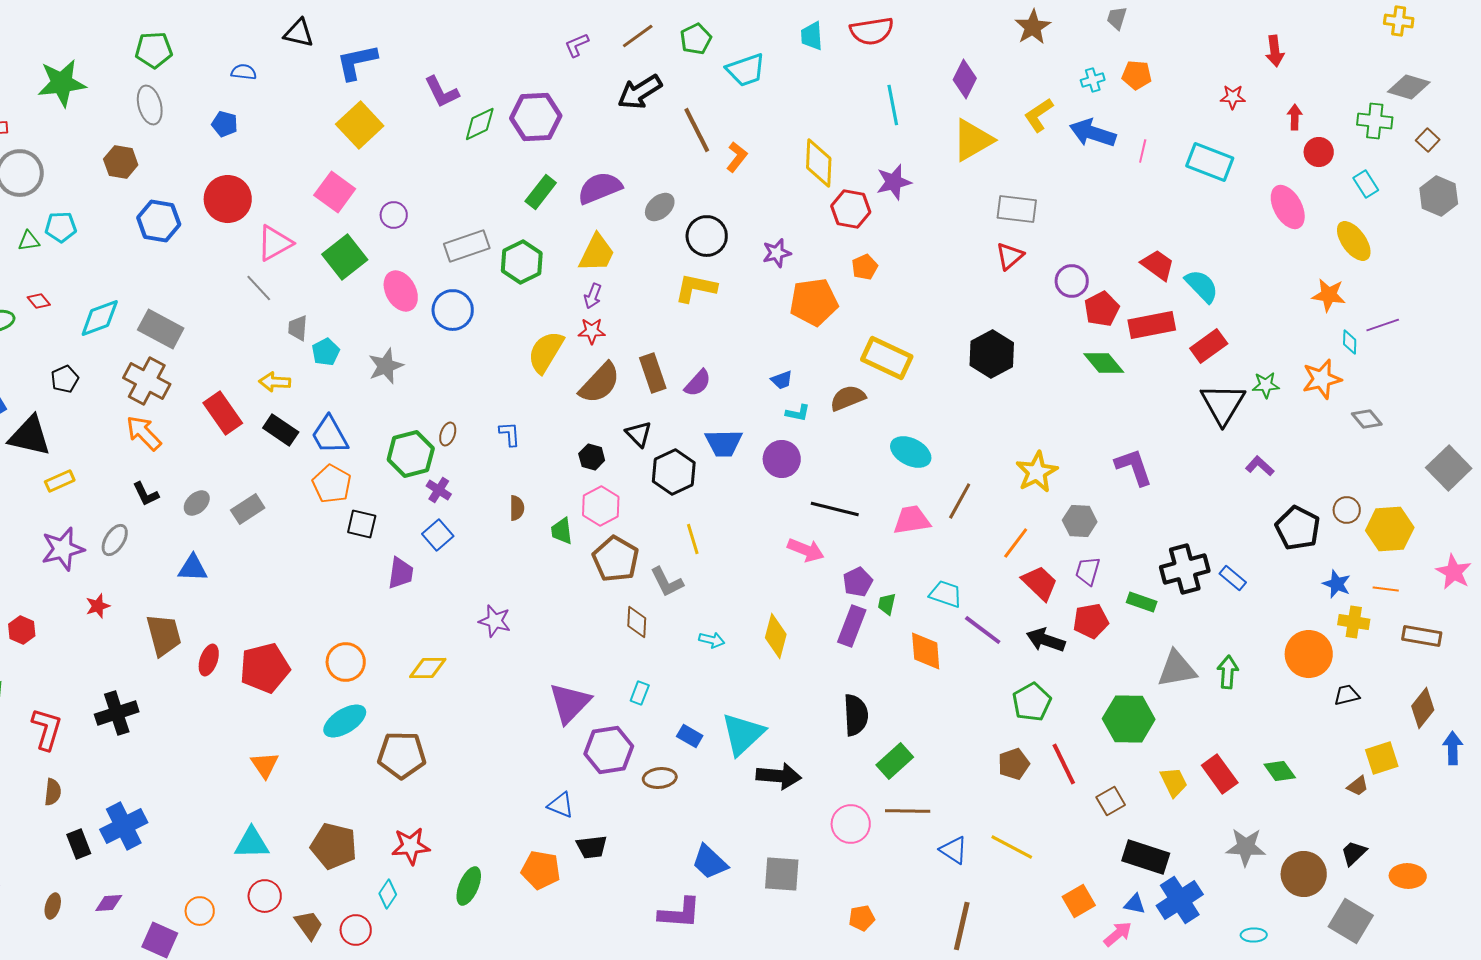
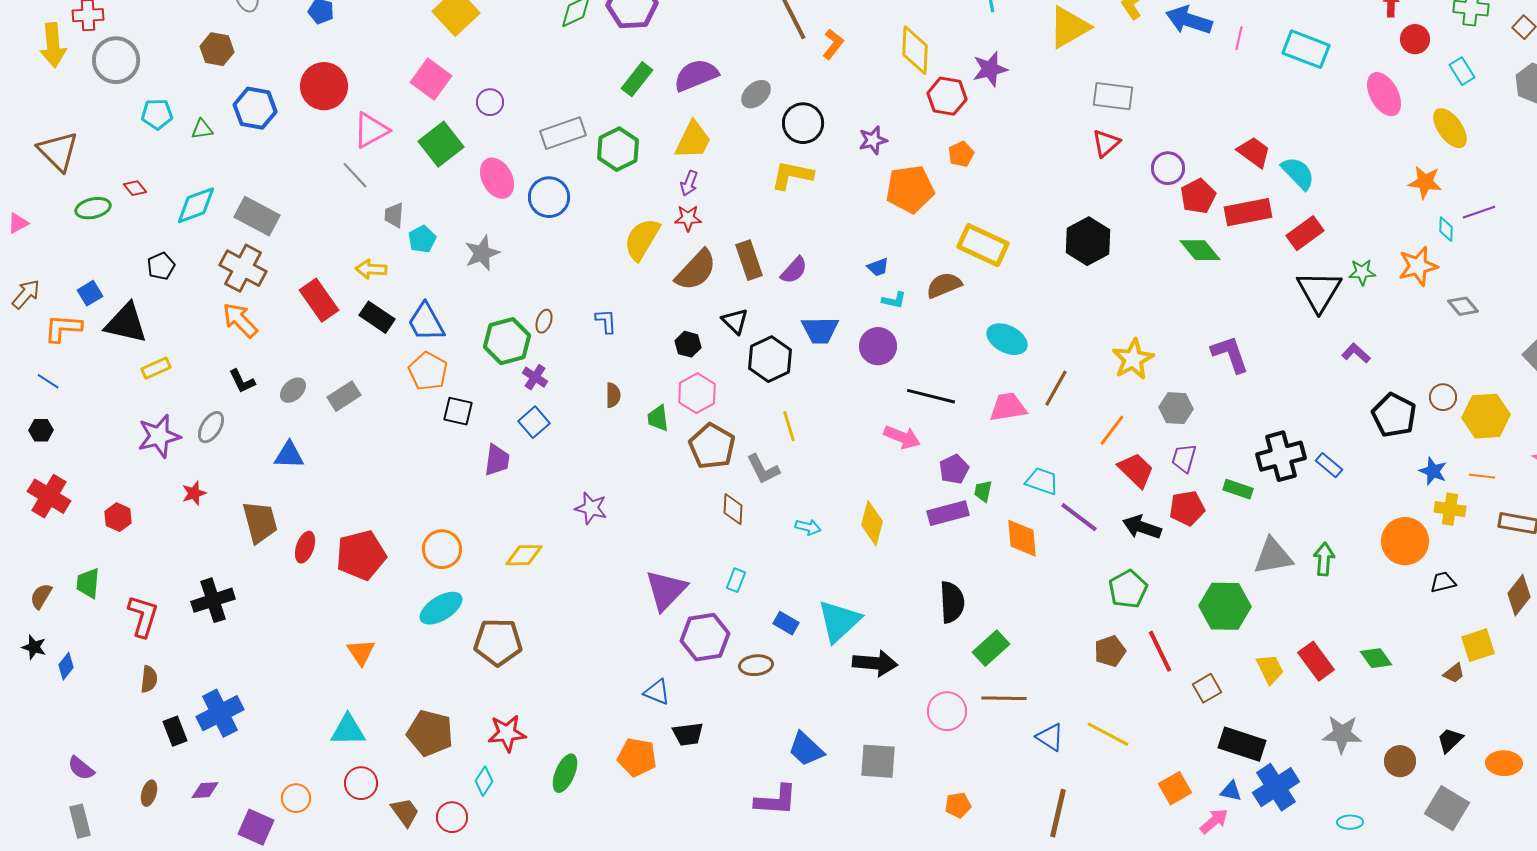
green triangle: (29, 241) -> (202, 129), moved
purple rectangle: (852, 626) -> (948, 513), turned 54
brown circle: (1304, 874) -> (1400, 761), size x0.7

